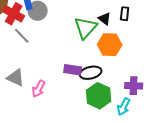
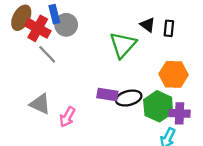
black triangle: (105, 19) -> (148, 25), moved
orange hexagon: (110, 45) -> (174, 74), moved
green hexagon: (99, 96) -> (158, 106), moved

